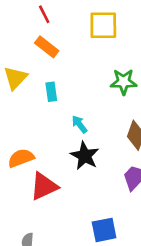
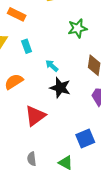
orange semicircle: (21, 158) -> (14, 82), moved

